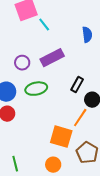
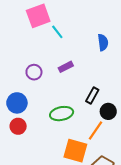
purple rectangle: (52, 58) -> (66, 67), size x0.6
green ellipse: (36, 89) -> (62, 114), moved

